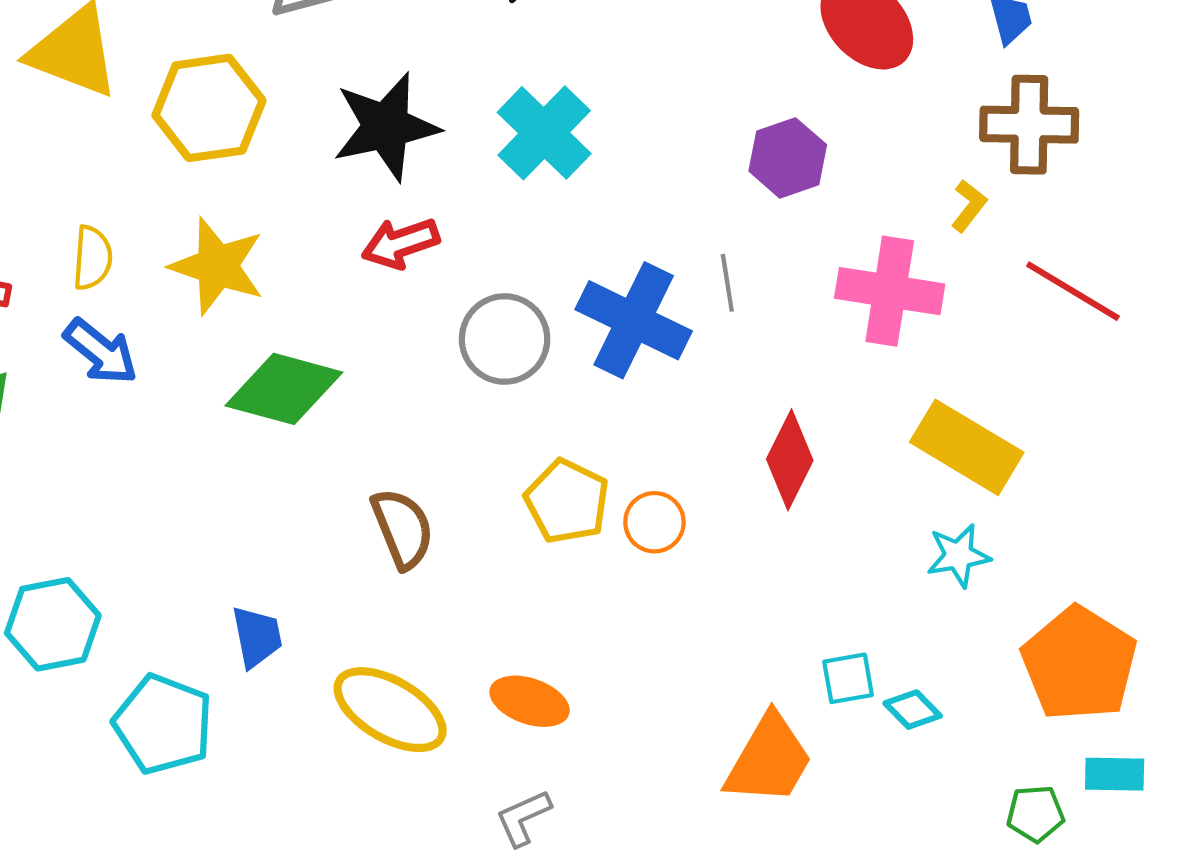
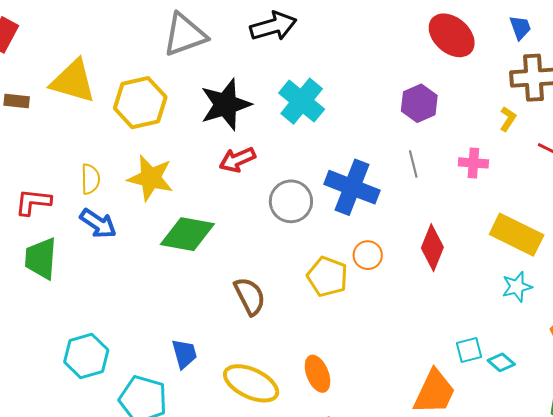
gray line: (727, 283) -> (413, 164), moved
pink cross: (890, 291) -> (473, 163), size x0.6
orange circle: (654, 522) -> (368, 255), moved
orange ellipse: (530, 701) -> (317, 374), turned 54

